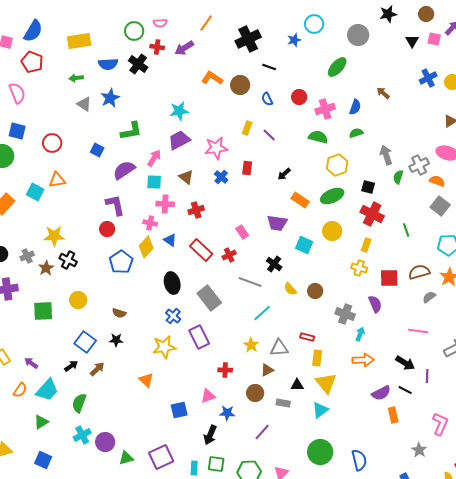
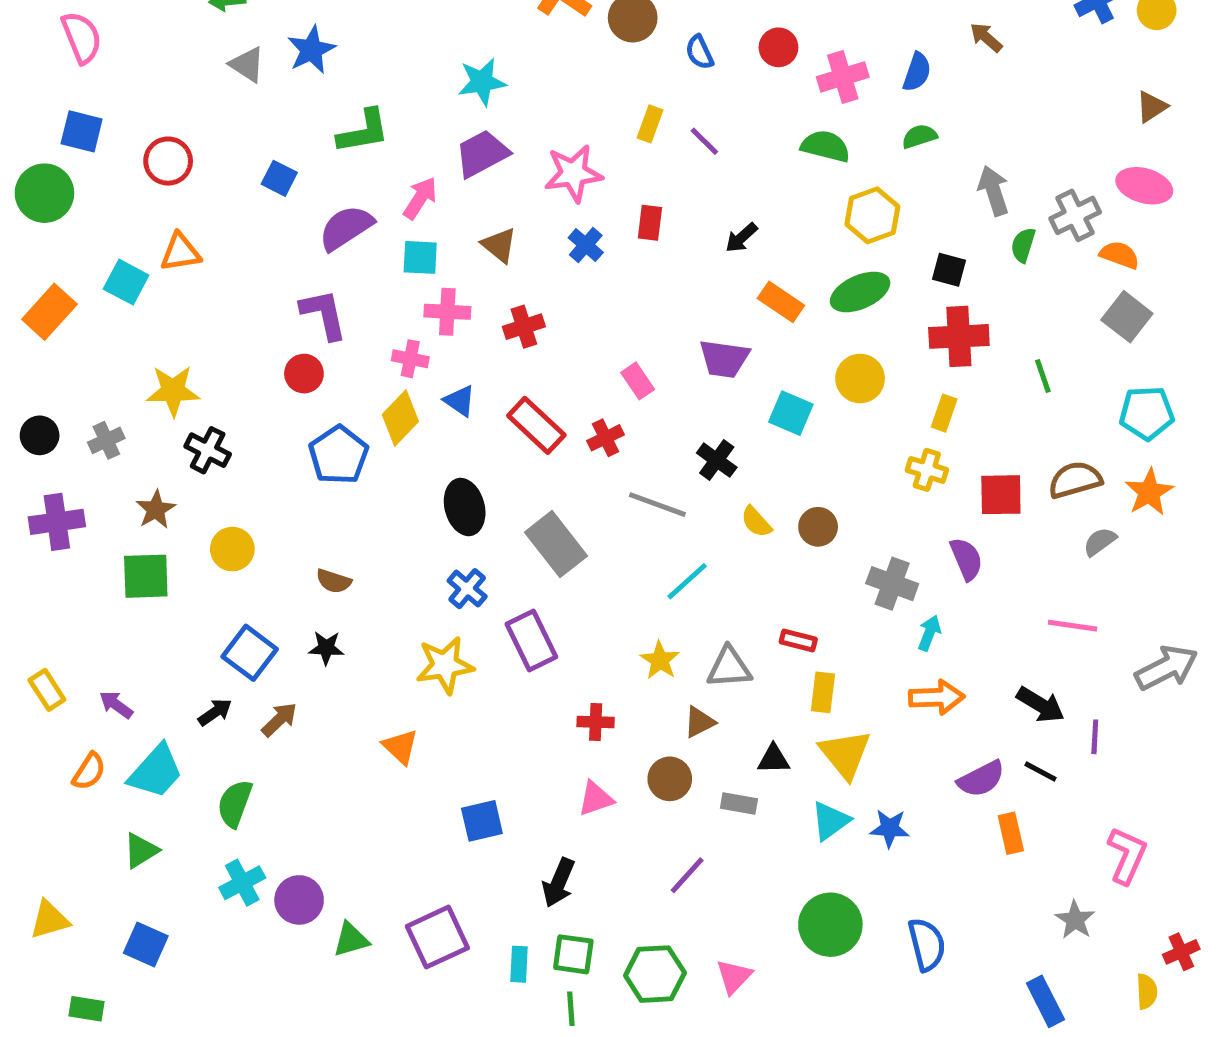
red cross: (372, 214) -> (959, 336), turned -30
brown star: (46, 268) -> (156, 509), moved
pink triangle: (208, 396) -> (596, 799), moved
blue star: (227, 413) -> (890, 828), moved

